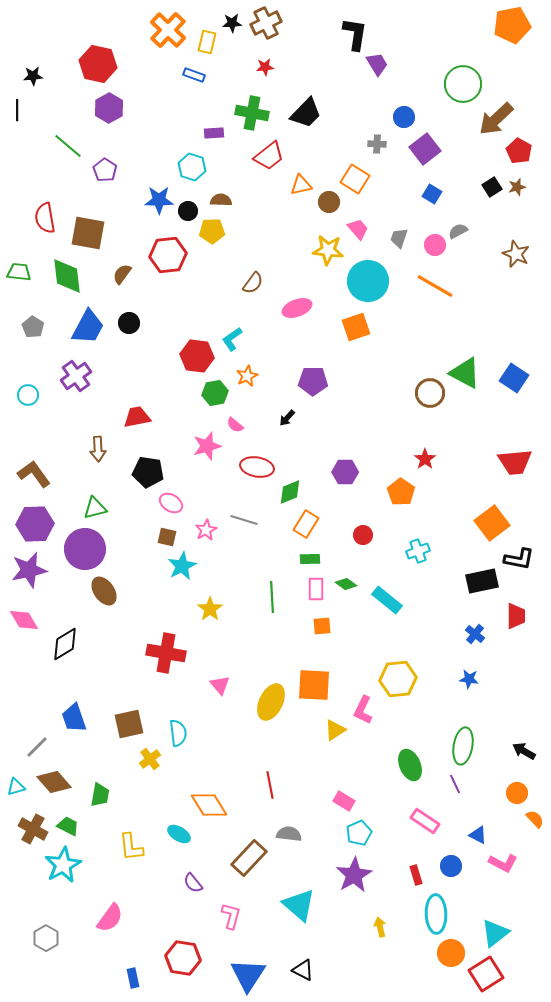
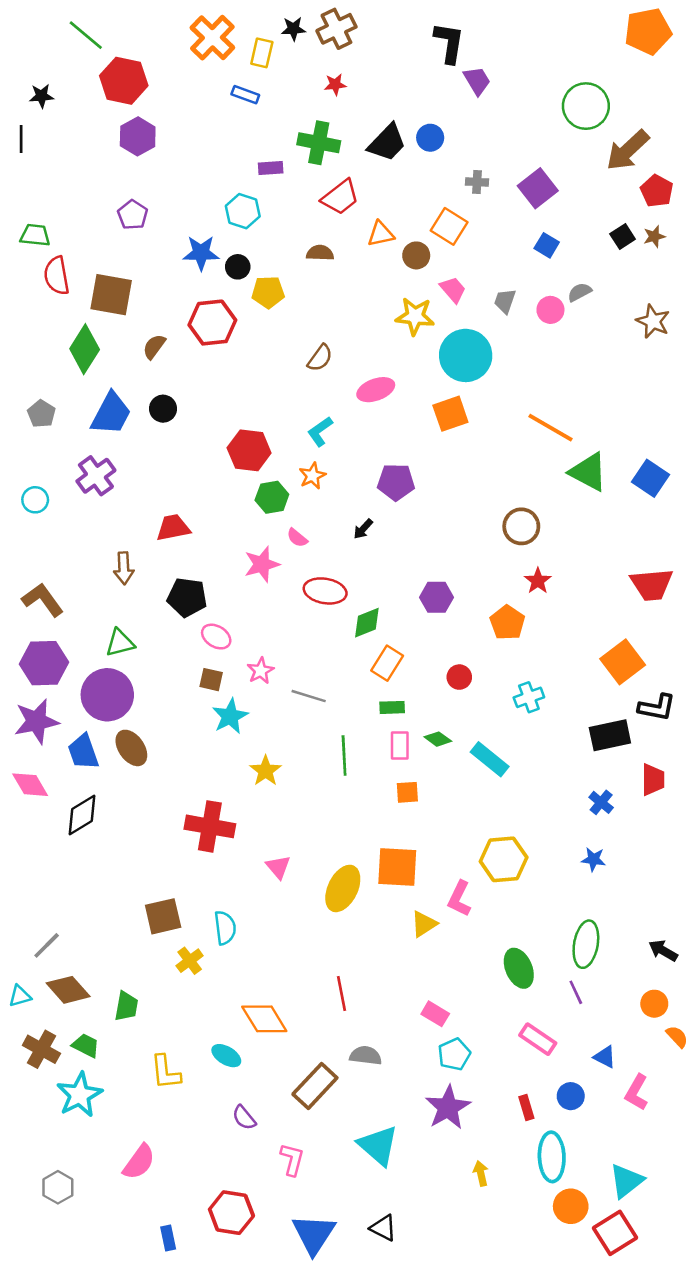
blue circle: (404, 117) -> (430, 138), moved
green line: (68, 146) -> (86, 35), moved
brown semicircle: (221, 200) -> (320, 253), moved
green trapezoid: (19, 272) -> (35, 235), moved
green diamond: (67, 276) -> (85, 349), turned 39
orange line: (435, 286) -> (550, 428), moved
cyan L-shape: (232, 339) -> (320, 431), moved
brown circle: (430, 393) -> (521, 526), moved
gray line: (244, 520) -> (309, 696), moved
blue trapezoid: (74, 718) -> (83, 752), moved
pink L-shape: (503, 863) -> (637, 1092), turned 92

